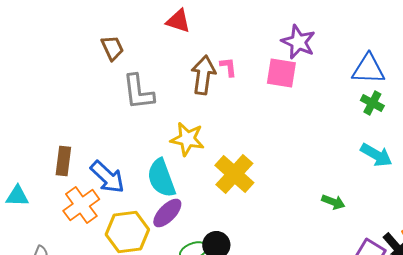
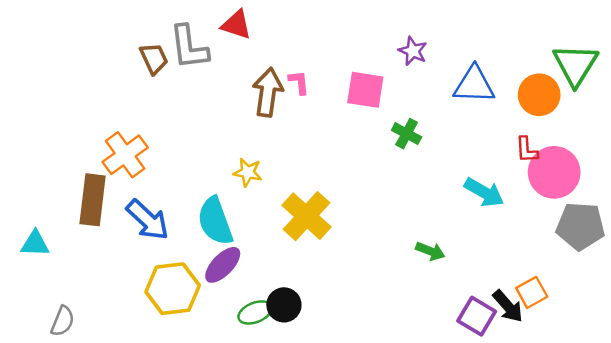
purple star: (298, 42) -> (413, 51), moved, size x0.7
gray L-shape: (138, 92) -> (189, 47), moved
green cross: (372, 103) -> (407, 134), moved
yellow star: (187, 139) -> (248, 172), size x0.7
brown rectangle: (63, 161) -> (93, 200), size x1.4
orange cross: (81, 205) -> (125, 155), moved

